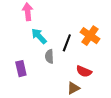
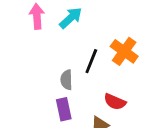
cyan arrow: (39, 36) -> (71, 18), moved, turned 90
purple rectangle: (21, 69) -> (64, 109), moved

